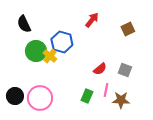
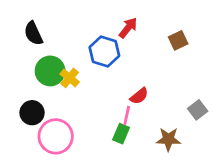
blue hexagon: (62, 42) -> (104, 51), moved
gray square: (125, 70) -> (198, 110), moved, turned 32
pink line: (106, 90) -> (127, 116), moved
black circle: (15, 96) -> (32, 113), moved

